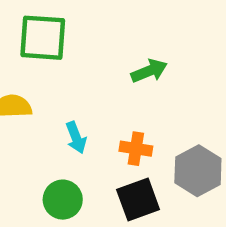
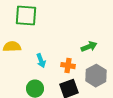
green arrow: (149, 71) -> (89, 47), moved

